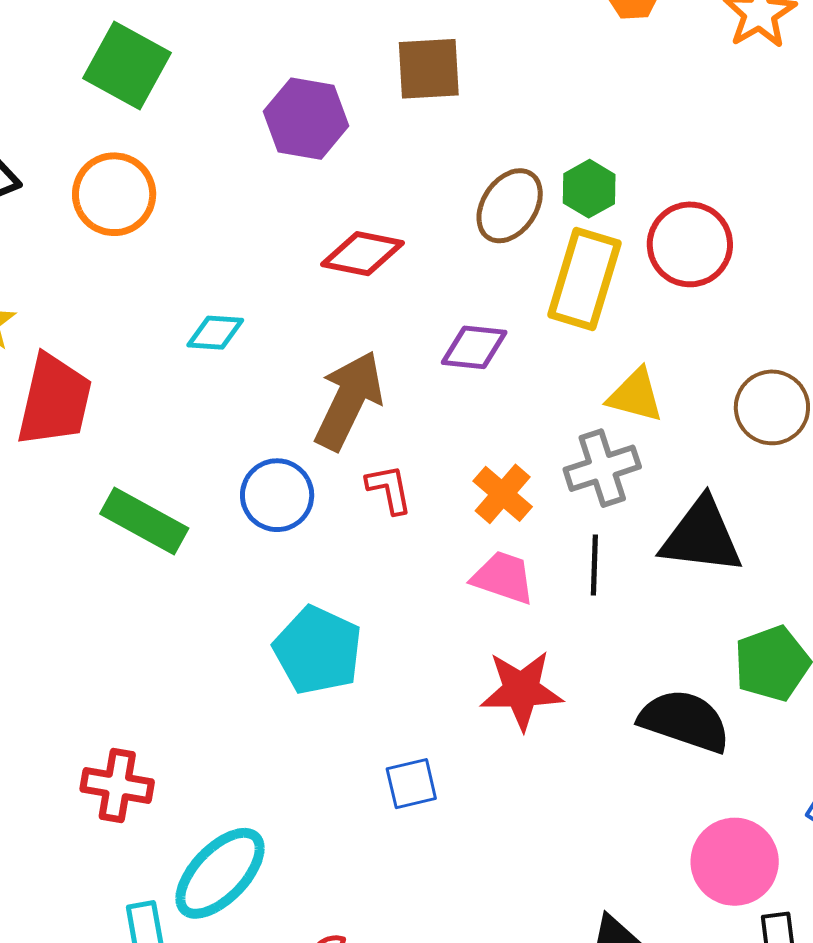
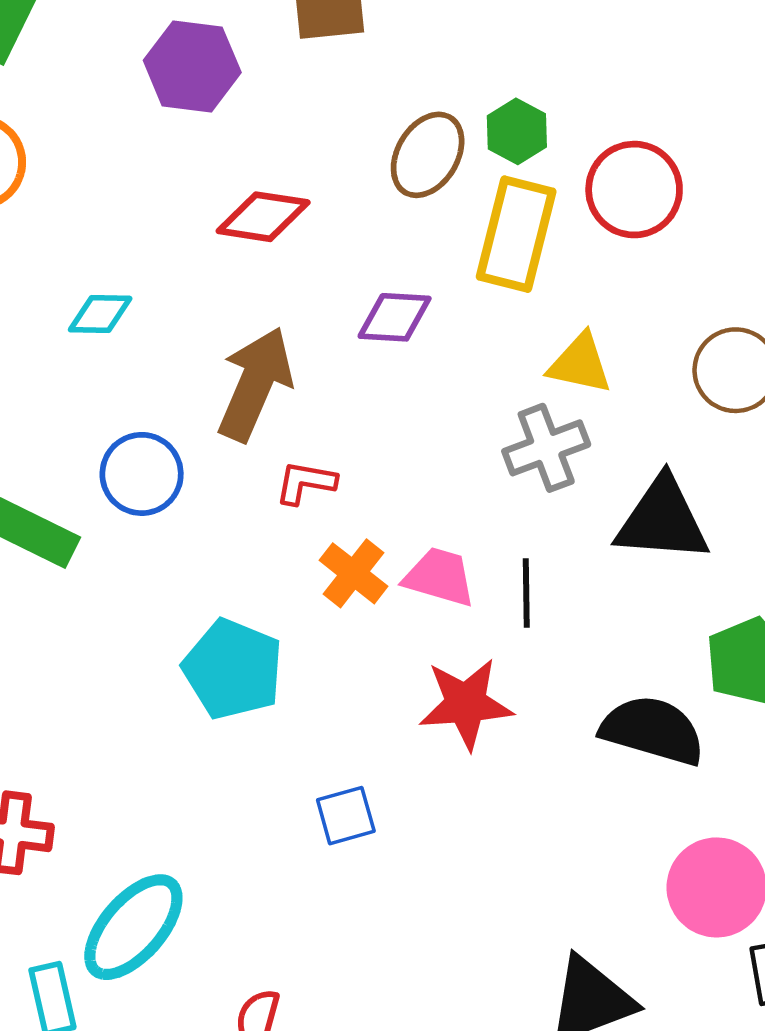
red L-shape: (389, 489) -> (306, 483), turned -66
orange cross: (503, 494) -> (354, 573), moved
blue circle: (277, 495) -> (142, 474), moved
black line: (594, 565) -> (526, 593), moved

